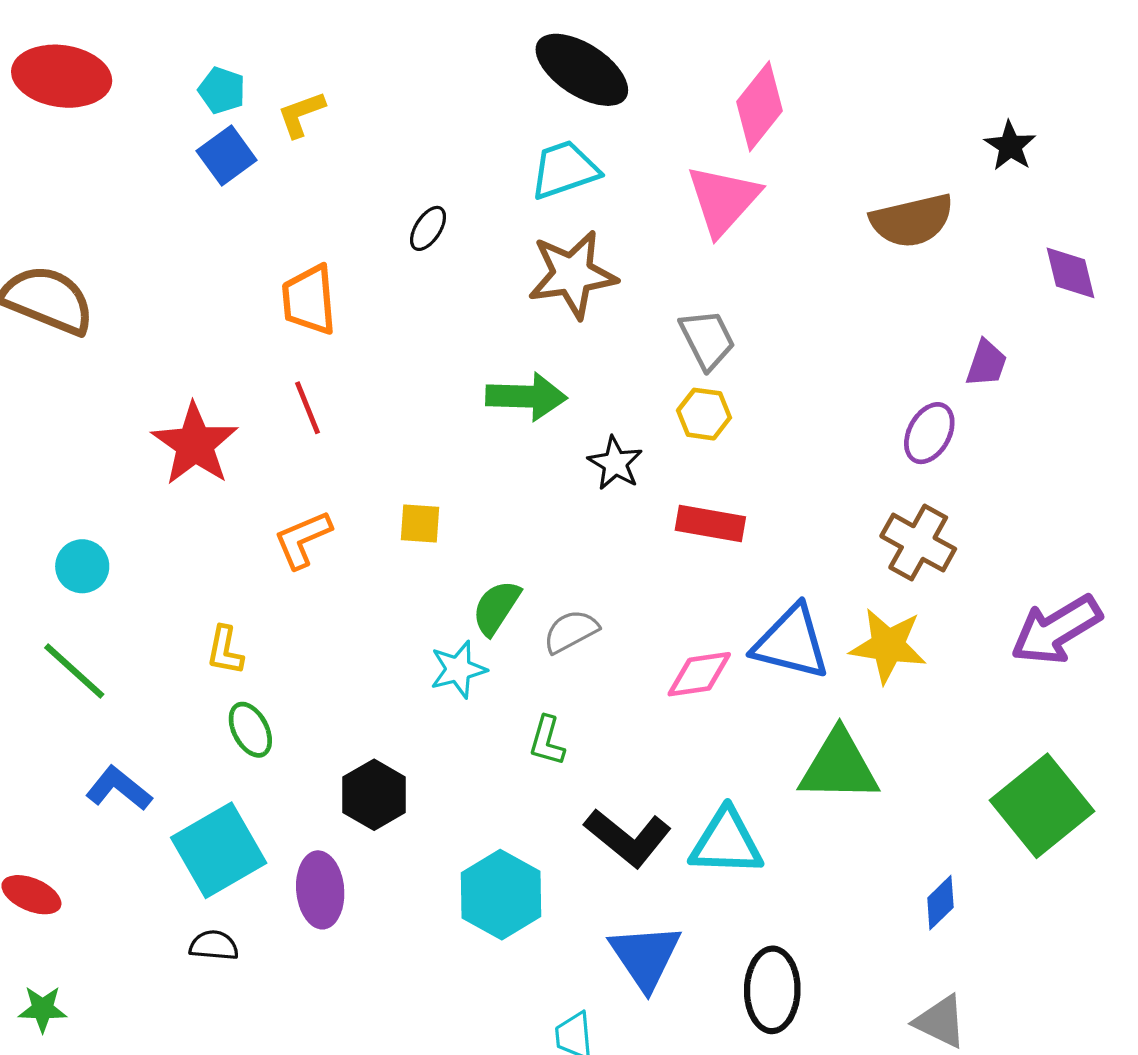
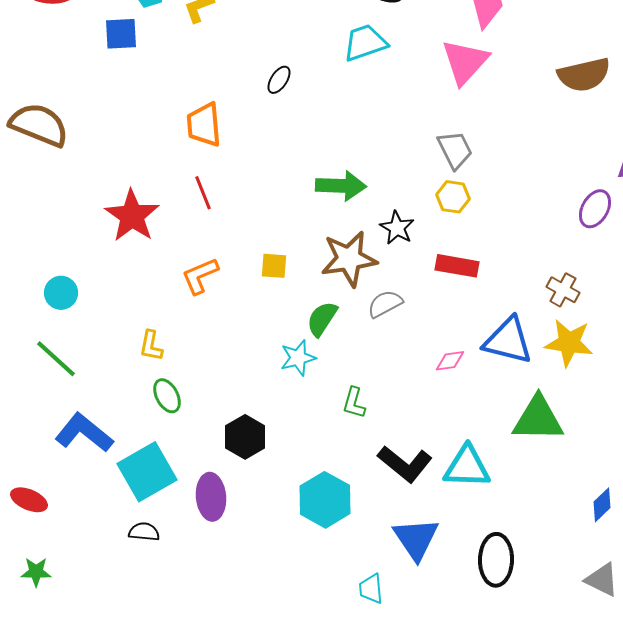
blue square: (227, 155) -> (121, 34), moved, turned 33
brown star: (572, 274) -> (349, 259), moved
brown cross: (918, 543) -> (563, 290), moved, size x0.7
gray semicircle: (571, 631) -> (385, 304), moved
pink diamond: (699, 674) -> (450, 361), size x0.7
blue L-shape: (119, 788) -> (84, 433), size x1.4

